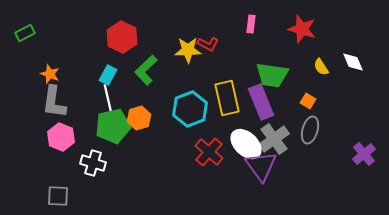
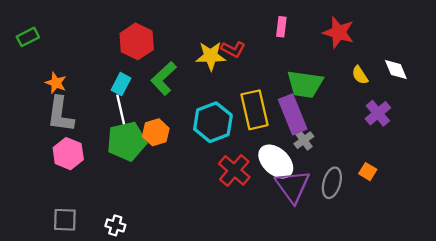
orange square: (308, 101) -> (368, 172), moved
gray ellipse: (310, 130) -> (332, 183), moved
gray cross: (274, 139) -> (304, 140), moved, size x0.6
purple cross: (364, 154) -> (378, 113), moved
white cross: (93, 163) -> (115, 225), moved, size x0.7

